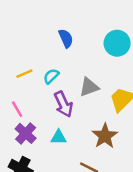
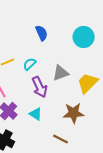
brown star: (105, 136) -> (74, 113), turned 30
cyan triangle: (59, 137) -> (36, 114), turned 32

